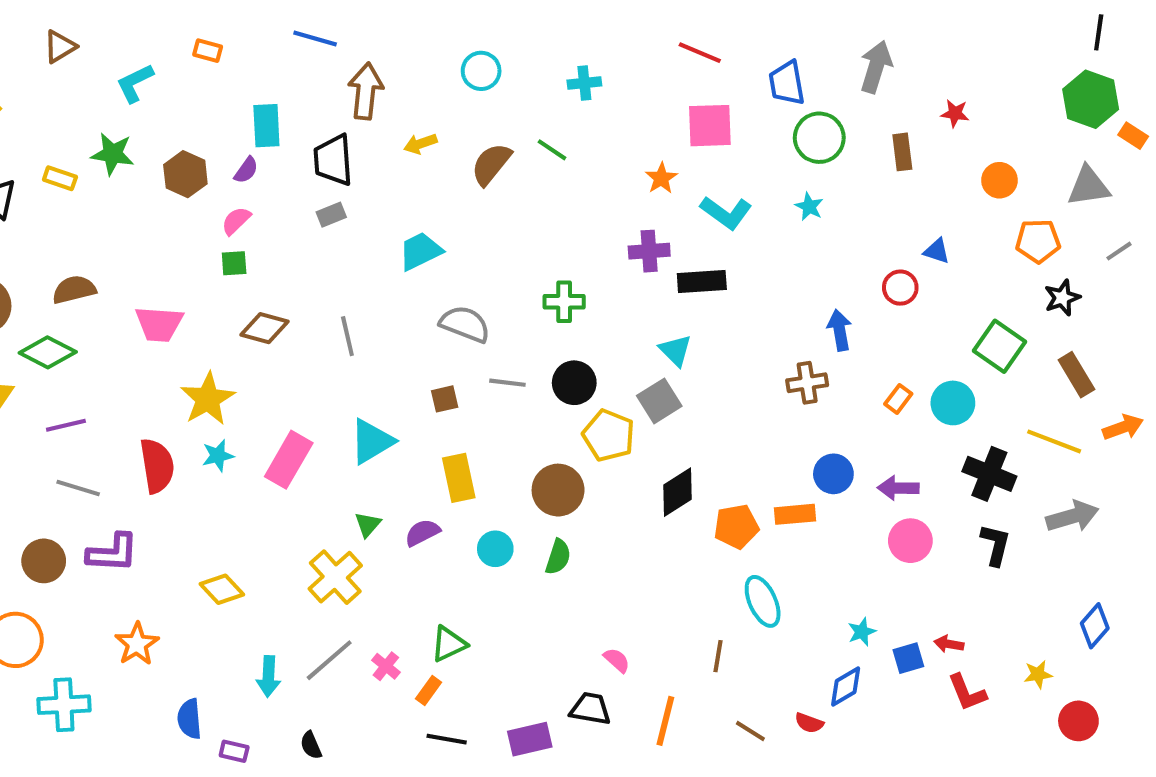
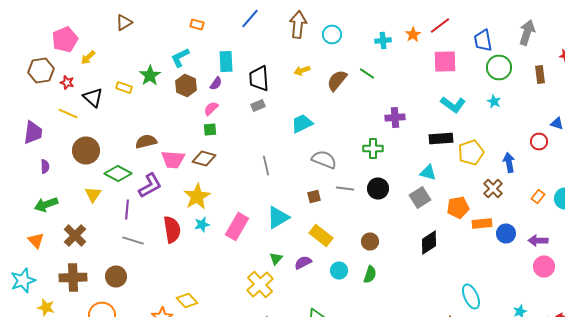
blue line: (315, 38) -> (250, 18), turned -65
red line: (700, 53) -> (440, 26), turned -60
cyan L-shape: (135, 83) -> (180, 58), moved
brown arrow: (366, 91) -> (298, 24), moved
green star: (113, 154) -> (150, 76), turned 30
orange star: (661, 178) -> (413, 34), moved
purple cross: (649, 251) -> (395, 118), moved
brown semicircle: (74, 290) -> (146, 142), moved
brown diamond: (264, 328) -> (204, 158), moved
cyan triangle: (675, 350) -> (428, 172), turned -30
brown cross: (807, 383) -> (493, 188), turned -36
purple line: (66, 425) -> (127, 210), turned -72
yellow pentagon: (609, 435) -> (471, 152), moved, turned 30
yellow rectangle: (459, 478) -> (321, 236), turned -40
brown circle: (558, 490) -> (370, 242), size x0.7
orange rectangle: (795, 514) -> (482, 224), moved
orange pentagon: (736, 527) -> (458, 208), moved
purple L-shape: (113, 553) -> (150, 186), moved, turned -32
yellow diamond: (222, 589) -> (187, 300), moved

